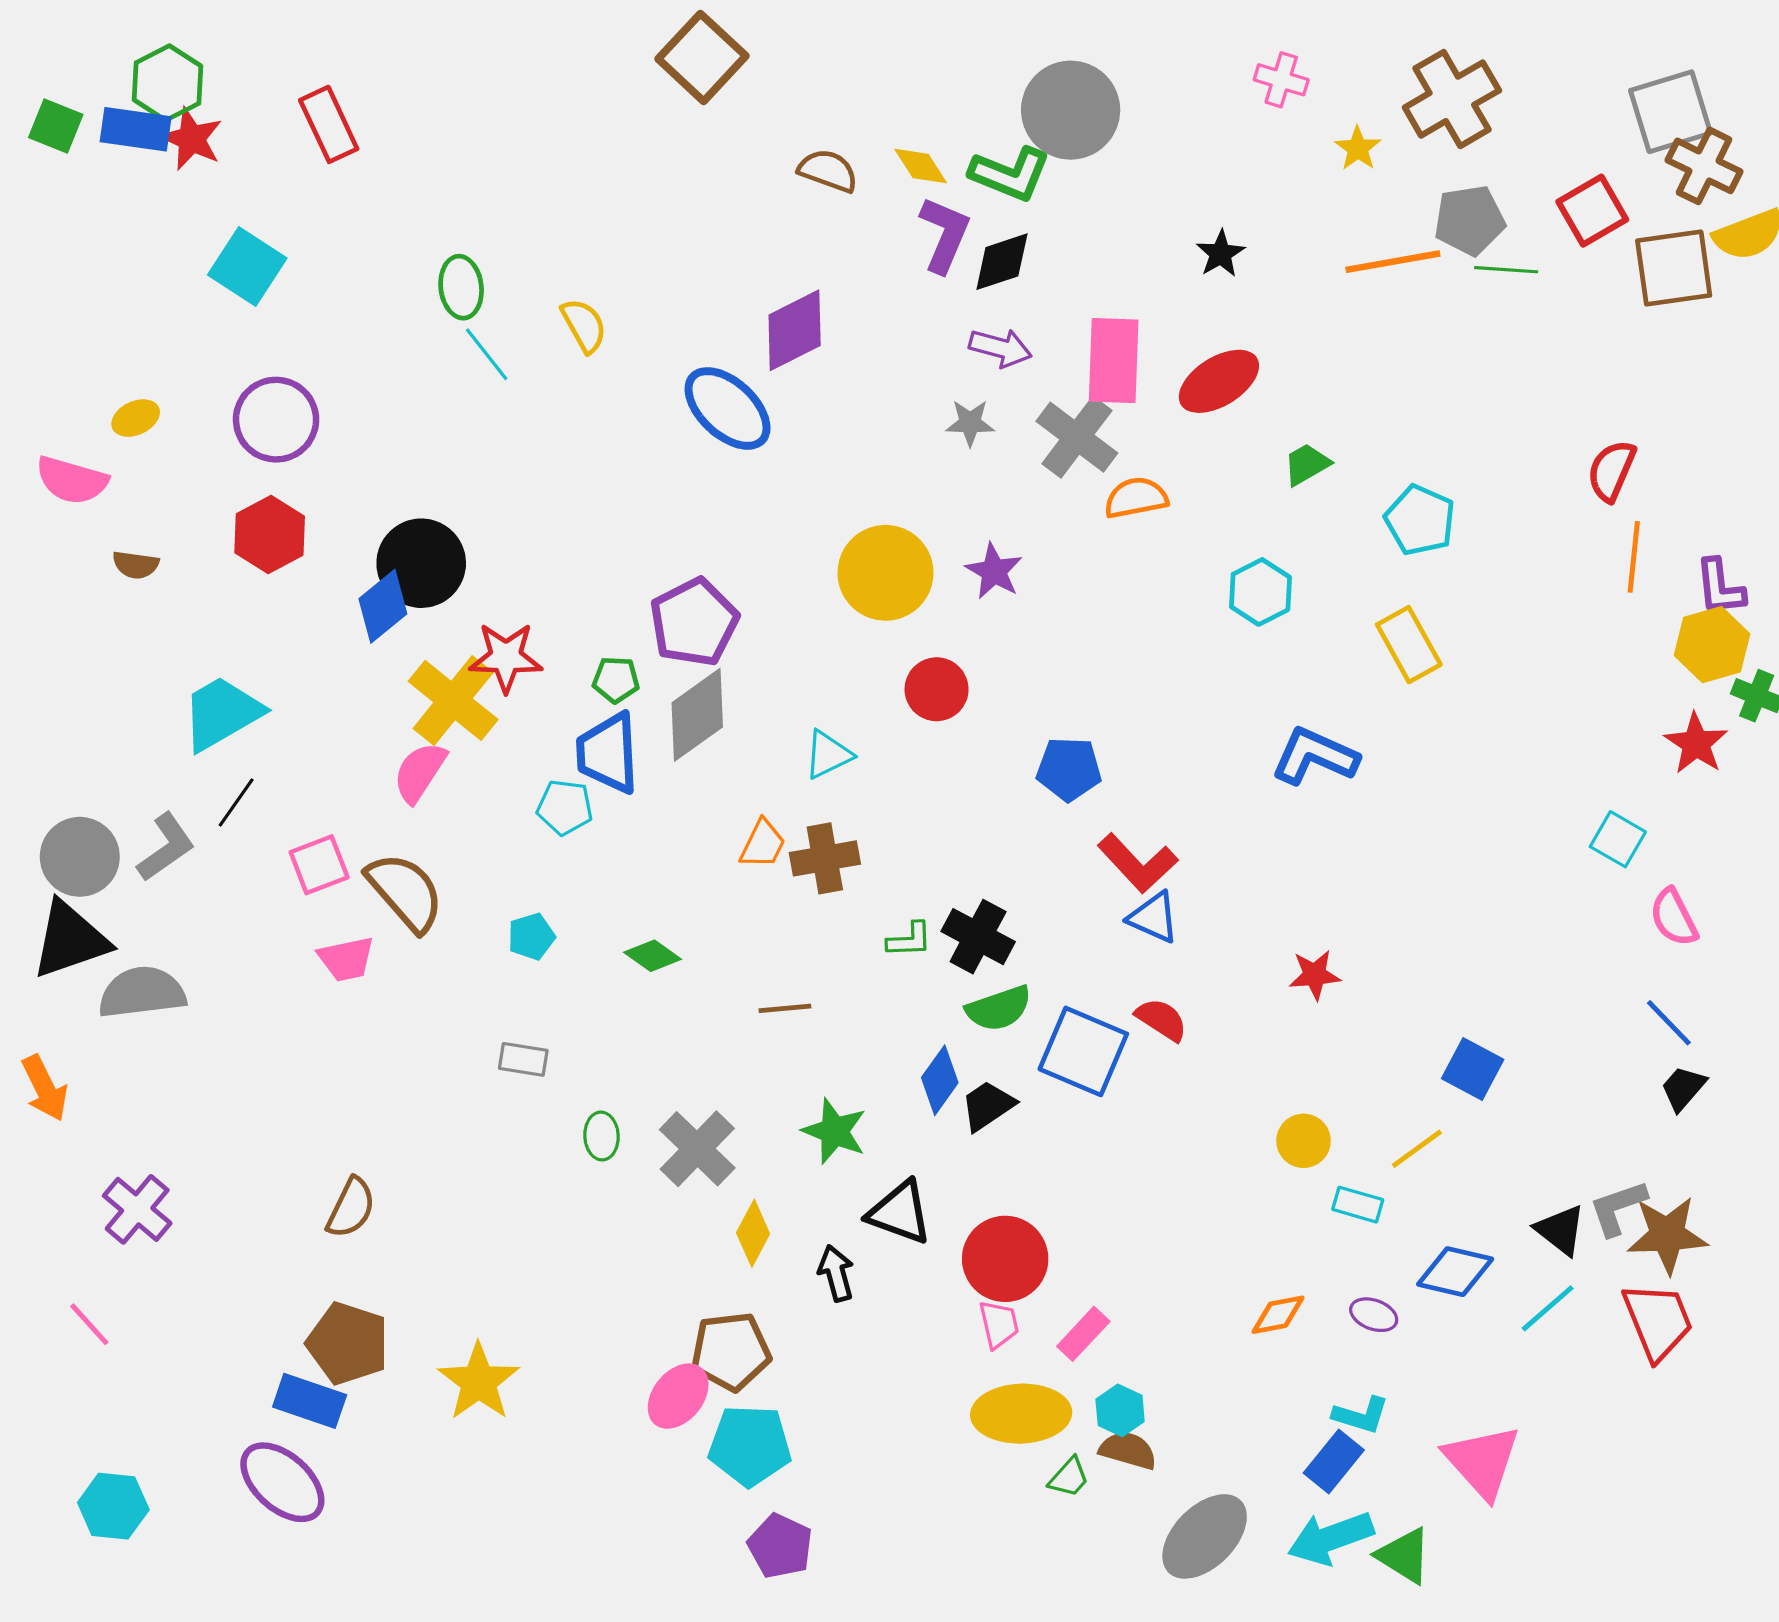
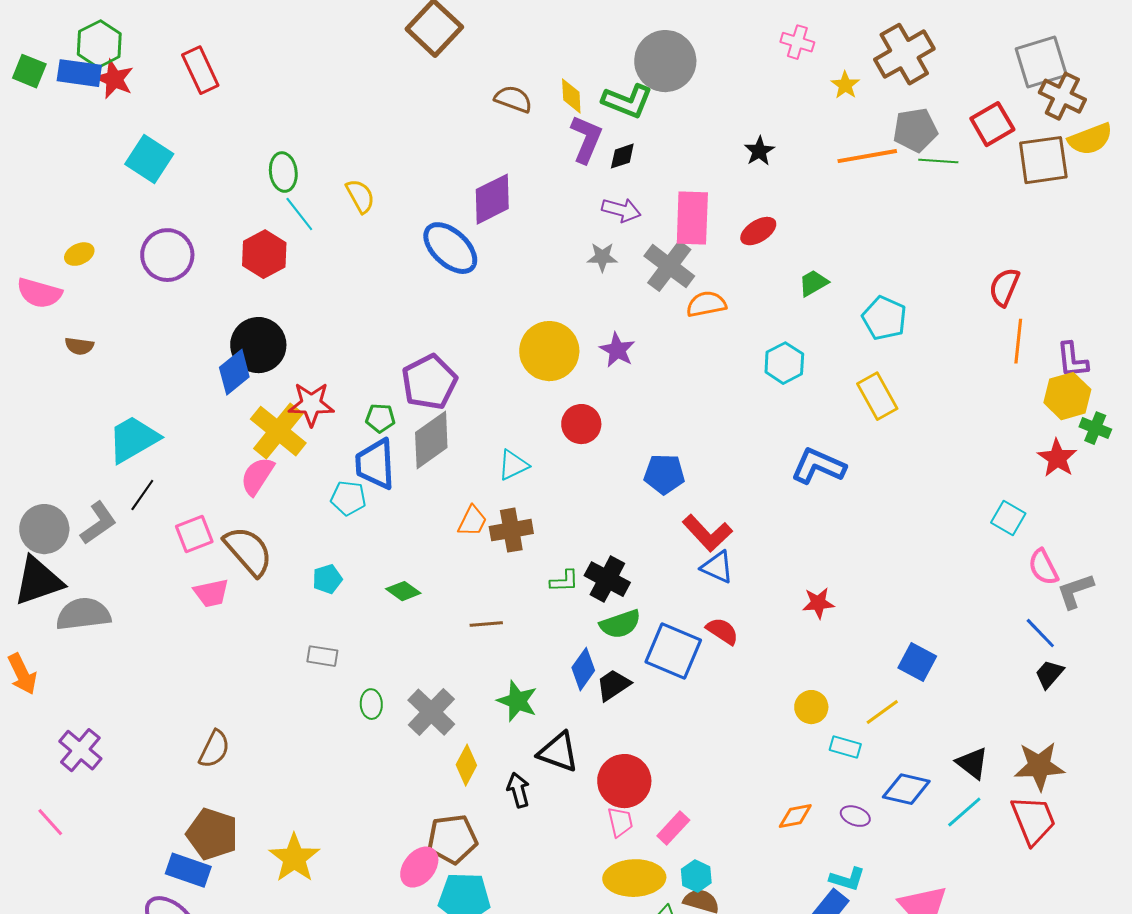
yellow diamond: (921, 166) -> (571, 96), turned 30
black diamond: (1002, 262) -> (622, 156), size x0.7
red ellipse: (1219, 381) -> (758, 231), size x0.7
red hexagon: (270, 534) -> (264, 254), moved
gray L-shape: (1618, 1208) -> (1075, 591), moved

